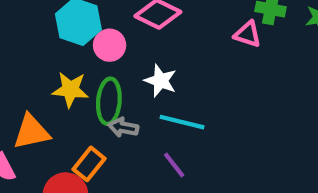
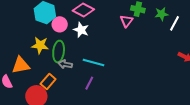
pink triangle: (248, 34) -> (126, 21), turned 48
white star: (161, 81) -> (81, 30), moved
purple line: (174, 165) -> (89, 83), turned 64

